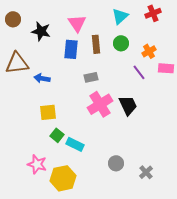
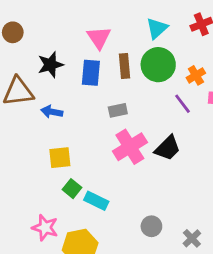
black star: (41, 31) -> (50, 65), moved, turned -30
green circle: (121, 43) -> (158, 65), size x1.6
black trapezoid: (128, 105) -> (168, 148), turned 70

